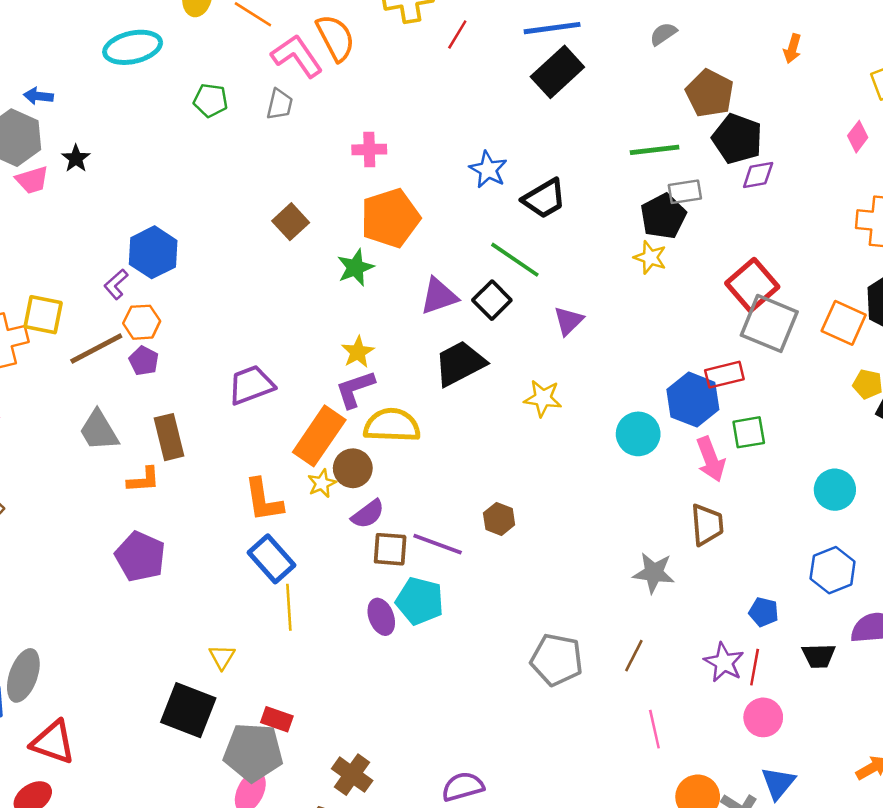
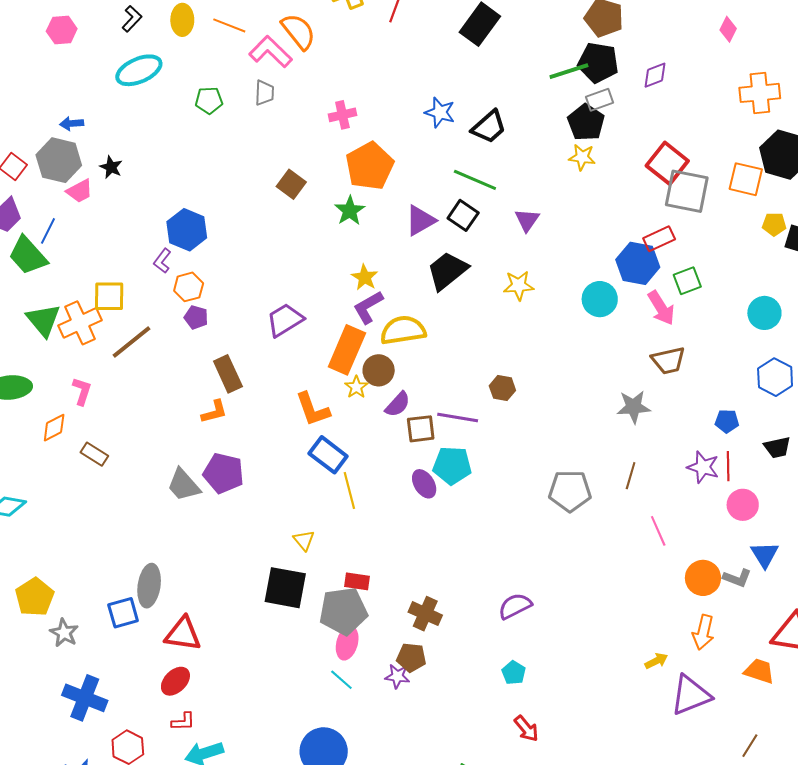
black pentagon: (737, 139) -> (598, 63), moved
brown line: (96, 349) -> (132, 342), moved
gray trapezoid: (99, 431) -> (184, 485), moved
brown trapezoid: (707, 525) -> (668, 360), turned 93

